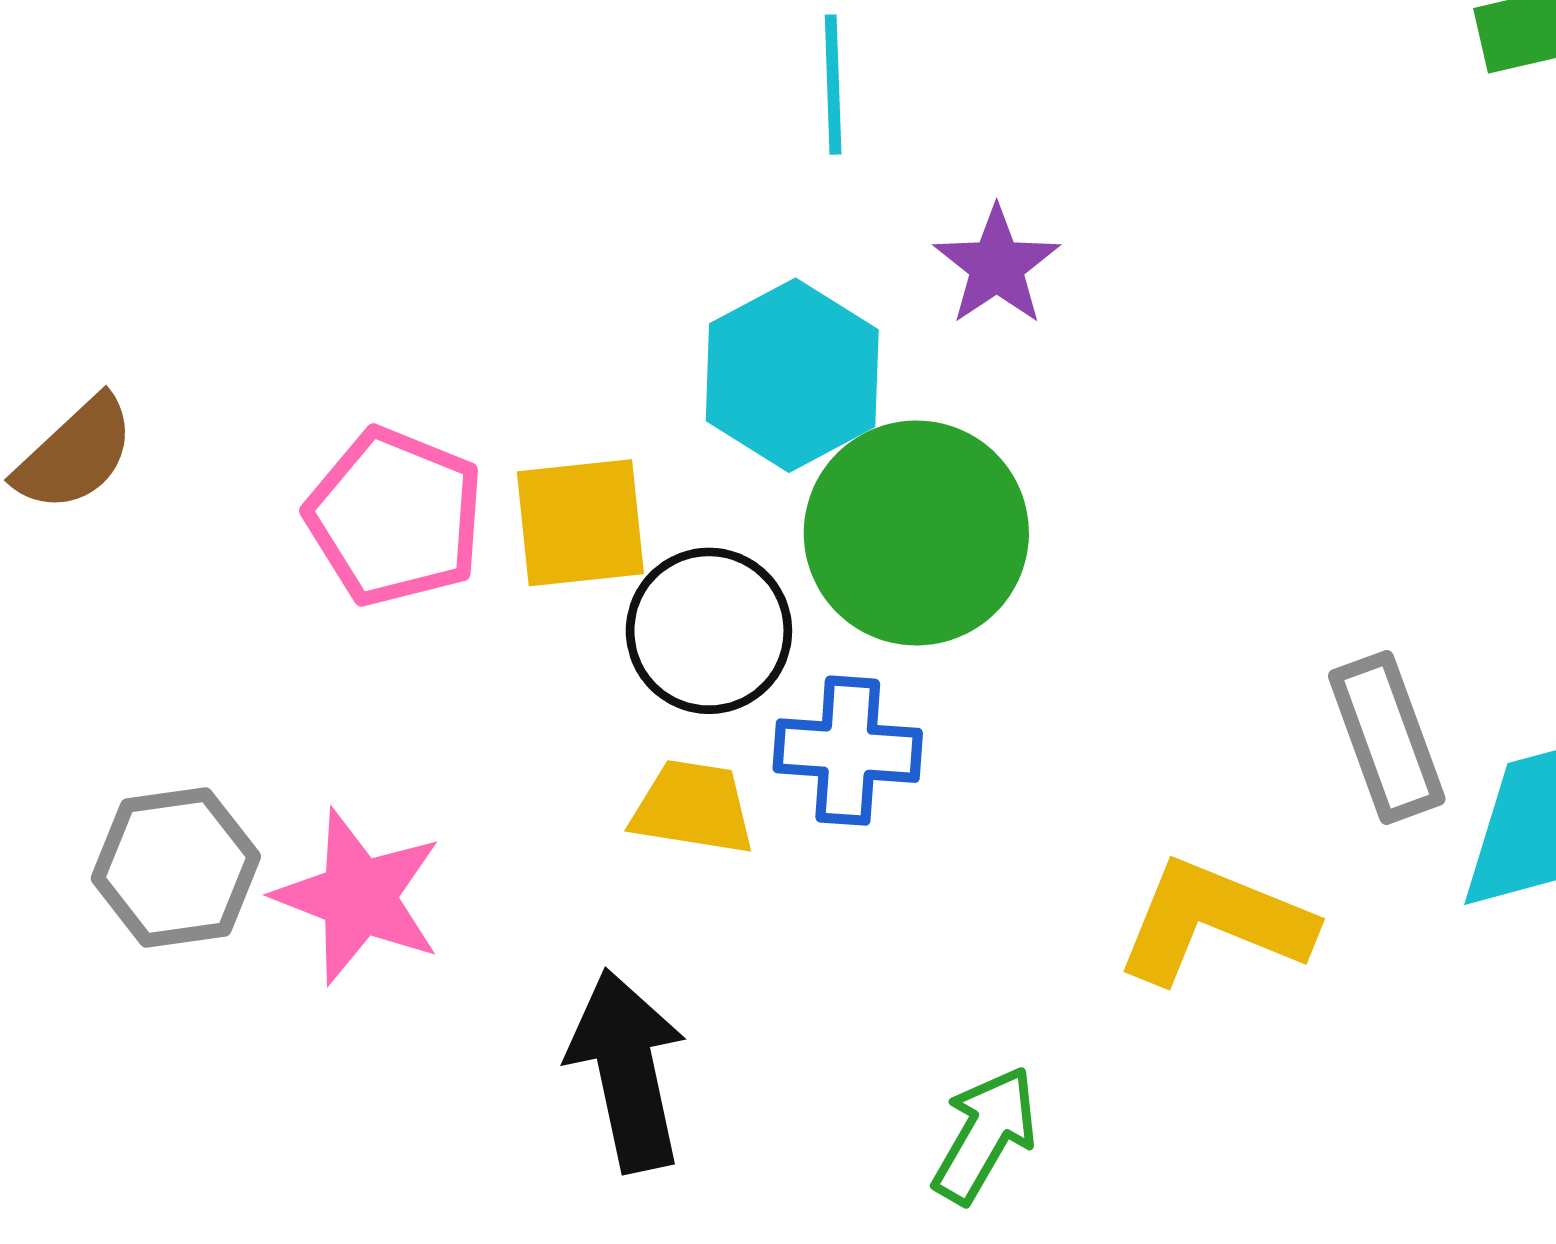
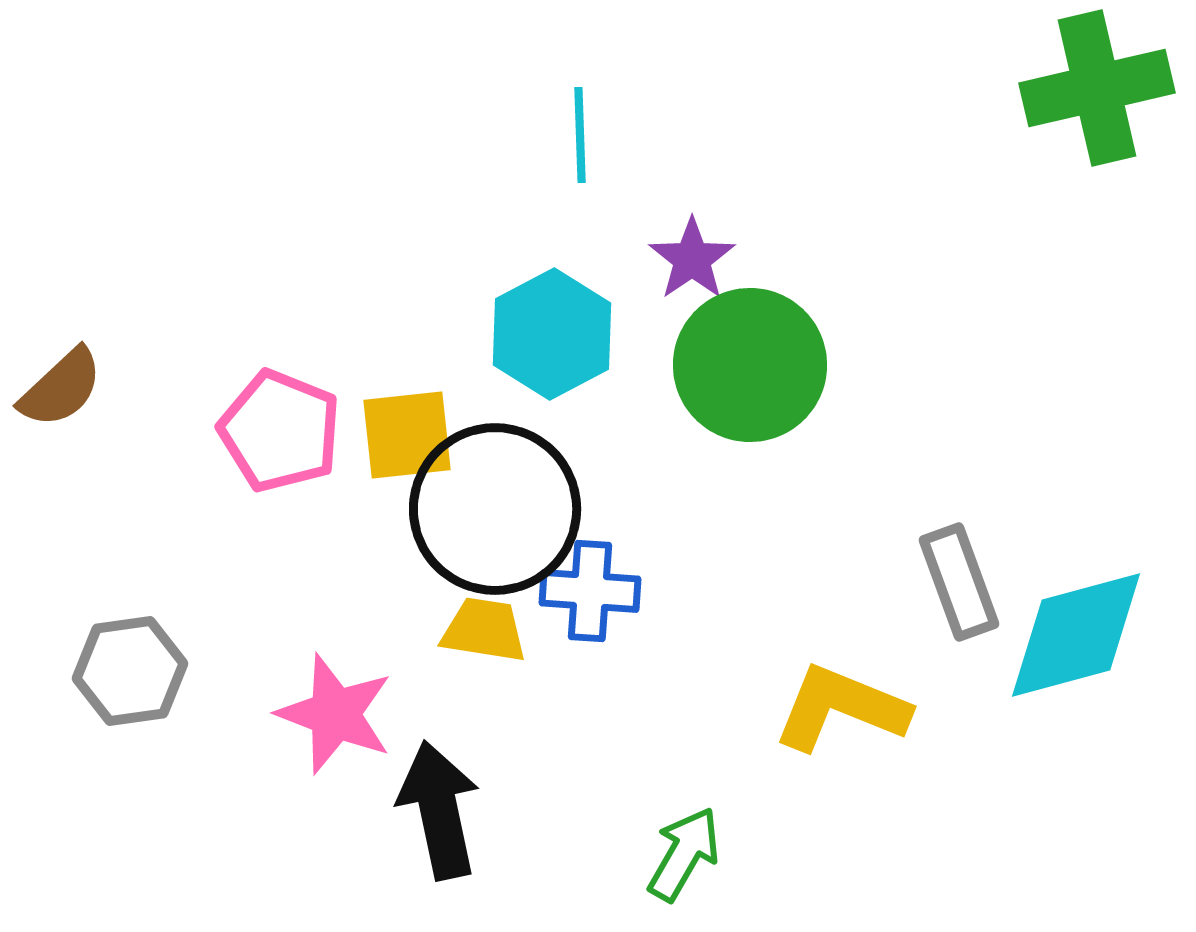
green circle: (916, 533) -> (750, 365), moved
black circle: (709, 631) -> (495, 509), size x1.5
pink star: (358, 897) -> (335, 714), moved

